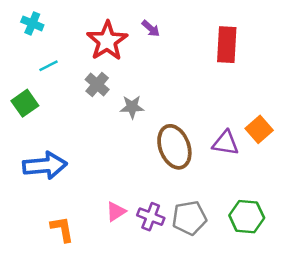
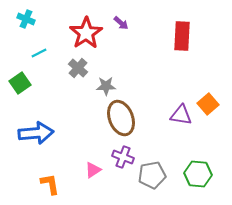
brown ellipse: (174, 147) -> (121, 118), moved
purple cross: (151, 217) -> (123, 157), moved

